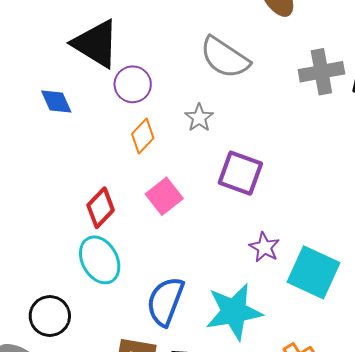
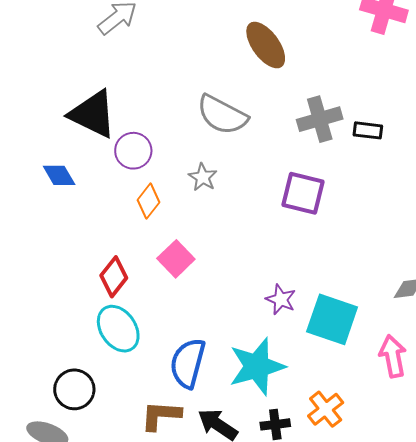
purple square: (240, 173) -> (303, 193), moved

